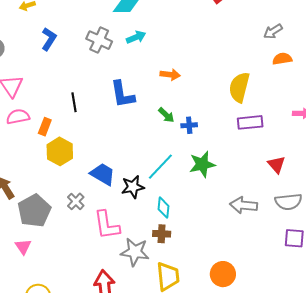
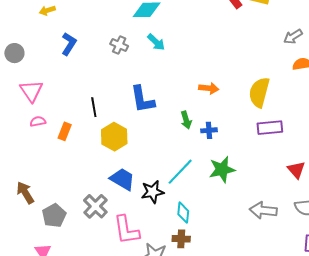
cyan arrow: (136, 37) -> (156, 42), turned 66
gray cross: (99, 40) -> (119, 45), size x0.7
orange arrow: (170, 75) -> (209, 88), moved
green arrow: (166, 115) -> (186, 120), turned 30
pink semicircle: (18, 117) -> (38, 121), size x0.7
yellow hexagon: (60, 151) -> (114, 137), moved
gray cross: (76, 201) -> (95, 206), size x1.4
gray pentagon: (34, 211) -> (54, 215), size x0.7

